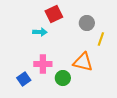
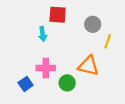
red square: (54, 14) -> (58, 15), turned 30
cyan arrow: (40, 32) -> (43, 34), turned 80

